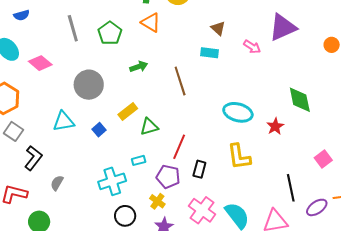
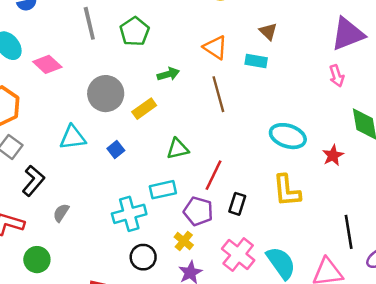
orange triangle: (151, 22) -> (215, 48), moved
pink arrow: (252, 47) -> (337, 76), moved, turned 36
yellow rectangle: (128, 111) -> (144, 109), moved
cyan rectangle: (139, 160) -> (163, 190), size x1.5

